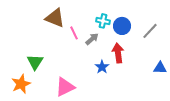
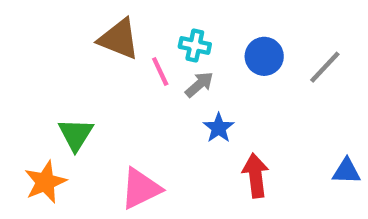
cyan cross: (103, 21) -> (195, 46), moved
red arrow: (118, 53) -> (256, 176), moved
blue star: (102, 67) -> (219, 128), moved
blue triangle: (160, 68) -> (347, 171), moved

